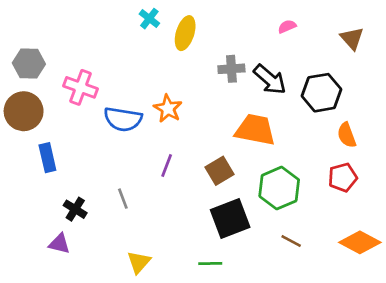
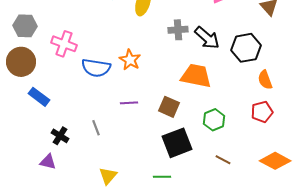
blue rectangle: (47, 158) -> (39, 97), turned -40
purple line: (167, 166) -> (129, 103), turned 66
brown square: (220, 171) -> (169, 107), turned -35
green hexagon: (279, 188) -> (214, 120), size x0.7

